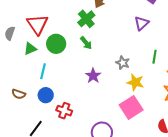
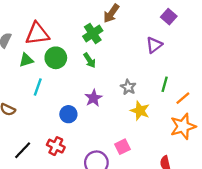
red triangle: (37, 24) -> (37, 34), turned 50
blue circle: (46, 95) -> (68, 114), moved
pink square: (131, 107) -> (123, 147), moved, size x0.6
red cross: (64, 111) -> (56, 146), moved

